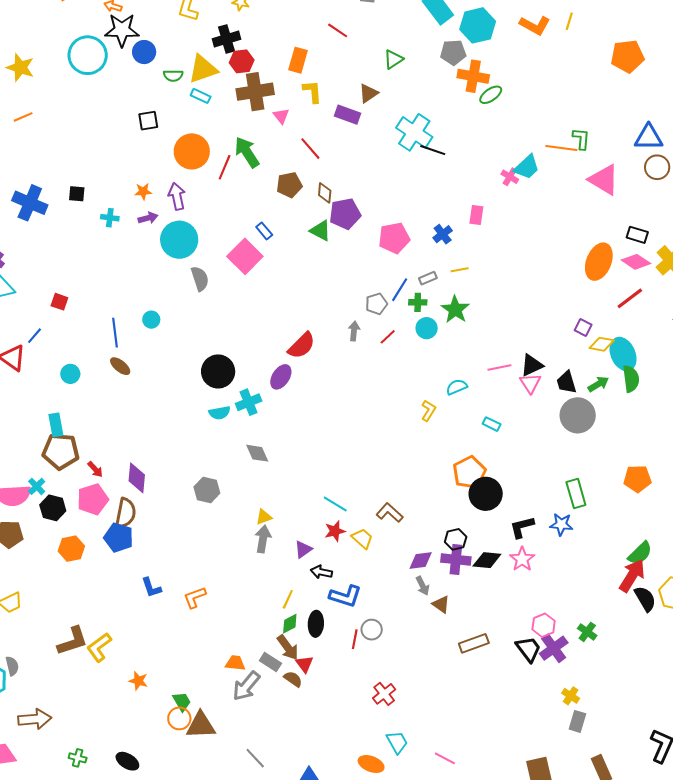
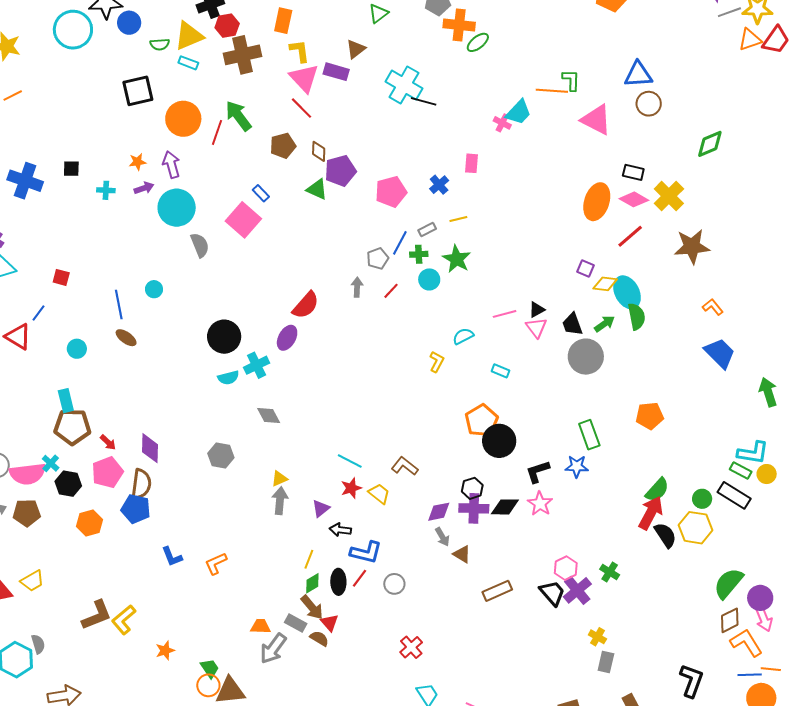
pink triangle: (281, 116) -> (304, 78), moved, size x1.8
black square: (148, 121) -> (138, 91), size x1.5
black triangle: (532, 365) -> (537, 310), size x0.7
red line: (355, 639) -> (359, 578), moved, turned 30
orange star: (138, 681) -> (165, 650), turned -30

